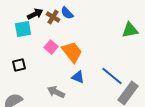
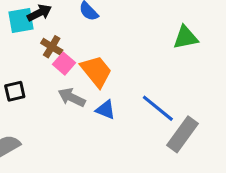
brown cross: (53, 17) -> (52, 47), moved
cyan square: (23, 29) -> (21, 21), moved
gray arrow: (56, 92) -> (72, 97), moved

